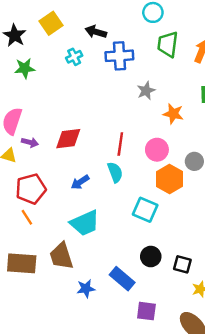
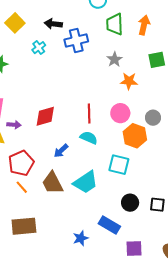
gray star: (146, 91) -> (114, 59), moved
cyan semicircle: (115, 172) -> (89, 138), turned -36
cyan trapezoid: (85, 223) -> (86, 182), moved
brown trapezoid: (61, 256) -> (52, 183), moved

